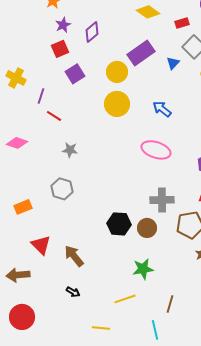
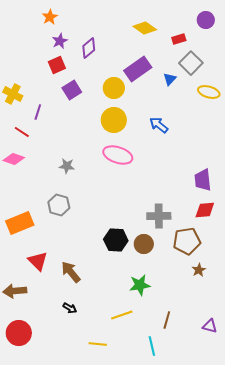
red line: (54, 116) -> (22, 132), moved
pink ellipse: (156, 150) -> (118, 155), moved
orange rectangle: (23, 207) -> (20, 223), size x1.5

